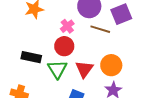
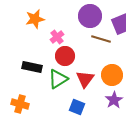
pink cross: (67, 26) -> (57, 37), moved
green triangle: (57, 69) -> (58, 79), turned 30

